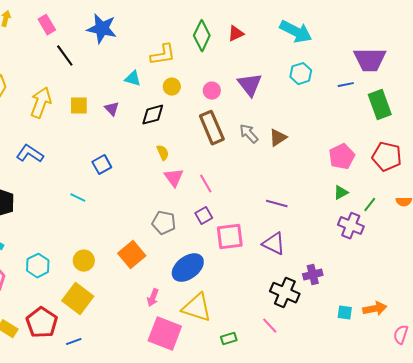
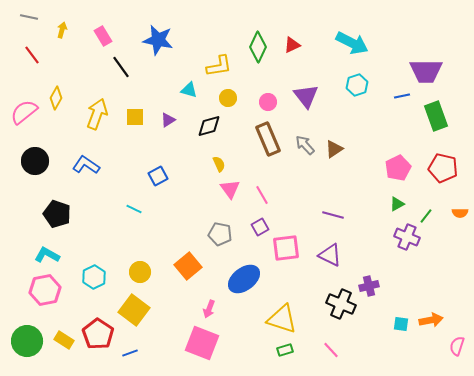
purple triangle: (112, 109) -> (168, 120), turned 42
yellow triangle: (197, 308) -> (282, 319), moved
pink line: (270, 326) -> (331, 350), moved
pink square: (165, 334) -> (202, 343), moved

